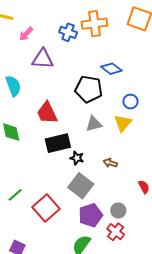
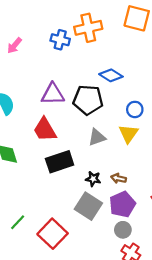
purple triangle: (43, 59) -> (53, 94), moved
black star: (77, 158) -> (93, 179), moved
gray circle: (118, 210) -> (123, 230), moved
purple pentagon: (91, 215) -> (122, 204), moved

